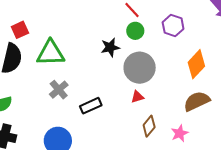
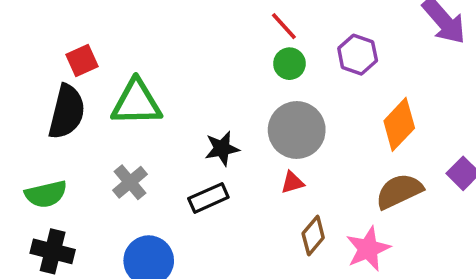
black star: (110, 47) -> (222, 148), moved
gray cross: (59, 90) -> (130, 182), moved
pink star: (180, 133) -> (368, 249), size x1.4

